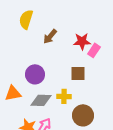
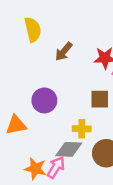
yellow semicircle: (26, 19) -> (33, 30), turned 150
gray diamond: (41, 100) -> (69, 149), moved

